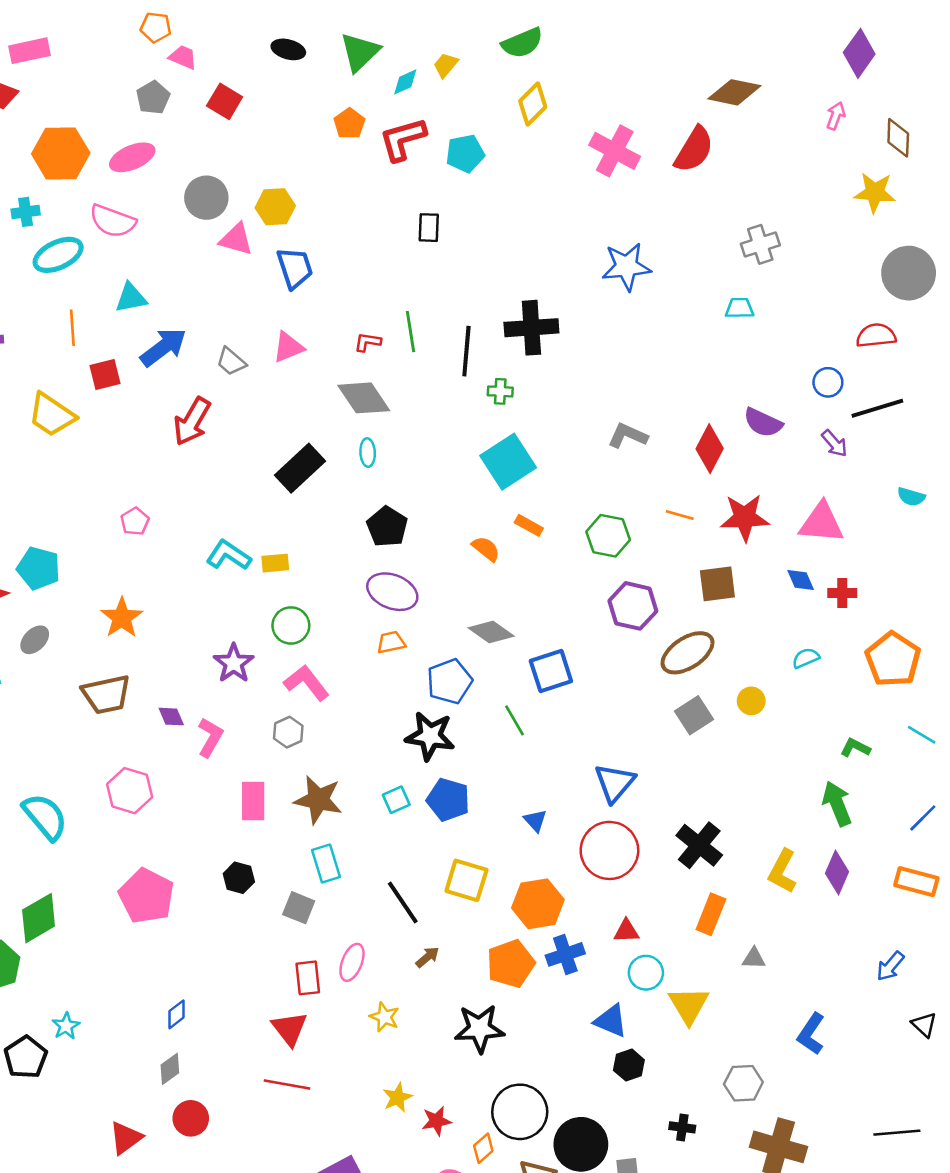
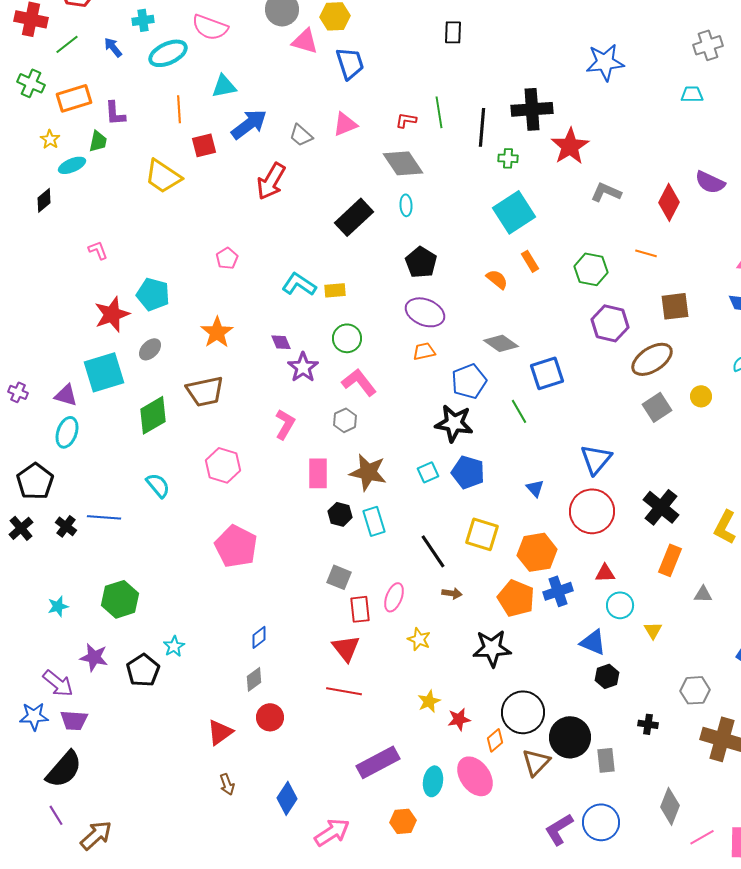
red star: (745, 518) -> (570, 146), moved, turned -30
orange rectangle: (529, 525) -> (530, 261), turned 30
purple diamond: (171, 717) -> (281, 342), moved
cyan semicircle: (45, 817) -> (158, 485), size x0.7
black hexagon: (239, 878) -> (340, 514), moved
gray square: (299, 908) -> (339, 577), moved
green diamond: (39, 918) -> (153, 415), moved
brown arrow: (427, 957) -> (452, 593), turned 48
orange pentagon: (511, 964) -> (516, 598), turned -30
yellow triangle: (689, 1005) -> (653, 630), size x0.6

